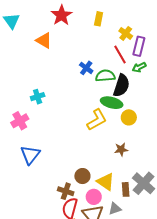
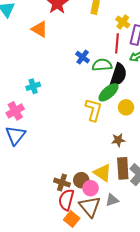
red line: (120, 55) -> (117, 43), turned 36
green ellipse: (112, 103) -> (108, 92), turned -55
yellow L-shape: (97, 120) -> (93, 110), turned -45
blue triangle: (30, 155) -> (16, 135), moved
brown circle: (82, 176) -> (81, 180), moved
brown rectangle: (126, 189) -> (123, 168), moved, size x1.5

